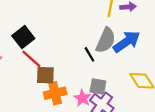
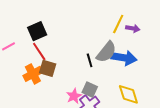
blue arrow: (127, 42) -> (124, 58), turned 30
orange cross: (55, 93) -> (33, 74), moved, turned -30

